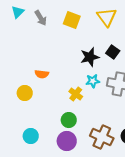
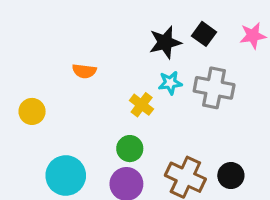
yellow circle: (25, 93) -> (32, 111), moved
cyan circle: (31, 136) -> (66, 176), size x1.5

